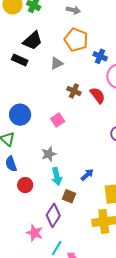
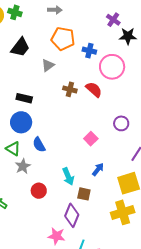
black rectangle: (20, 60) -> (24, 98), moved
pink square: (58, 120) -> (91, 139), moved
gray star: (49, 154) -> (23, 166), moved
blue semicircle: (11, 164) -> (39, 145), moved

